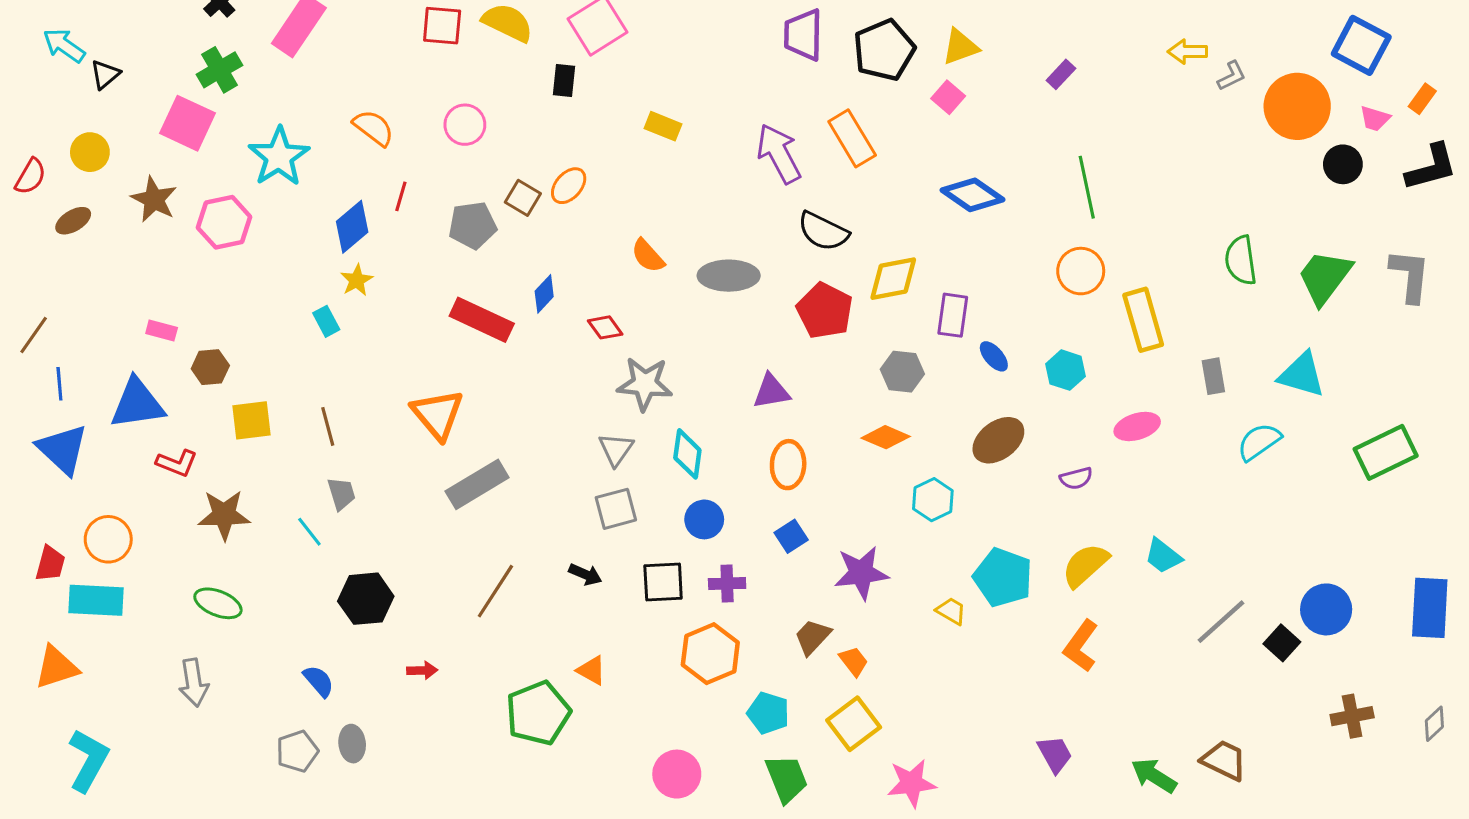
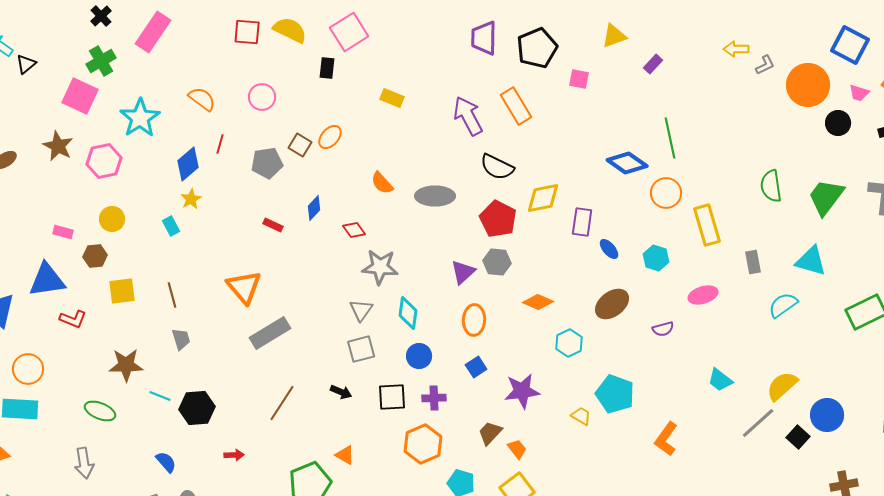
yellow triangle: (960, 47) -> (614, 36), moved
pink square: (948, 97) -> (579, 79), turned -30
yellow circle: (90, 152) -> (112, 219), moved
blue diamond: (973, 195) -> (627, 163), moved
red rectangle: (482, 320) -> (273, 225), size x0.5
gray hexagon: (902, 372) -> (497, 262), moved
purple triangle: (771, 391) -> (463, 272), turned -32
brown star: (224, 515) -> (126, 365), moved
cyan line: (309, 532) -> (160, 396), moved, turned -30
yellow semicircle: (1085, 565) -> (782, 386), moved

